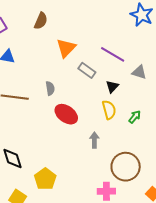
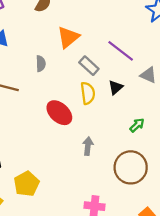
gray semicircle: (50, 88) -> (41, 64), moved
yellow semicircle: (109, 110) -> (88, 93), moved
brown circle: (126, 167) -> (131, 167), moved

